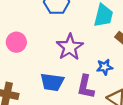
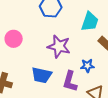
purple star: (70, 47) -> (59, 46), turned -30

